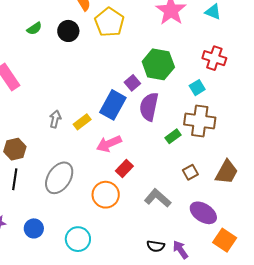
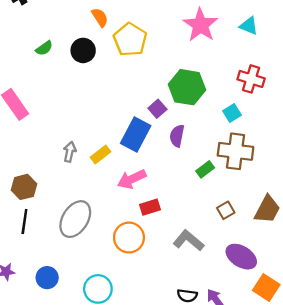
purple semicircle: (149, 107) -> (177, 136), size x0.7
red rectangle: (124, 168) -> (150, 207), turned 30

